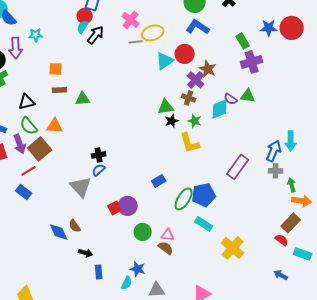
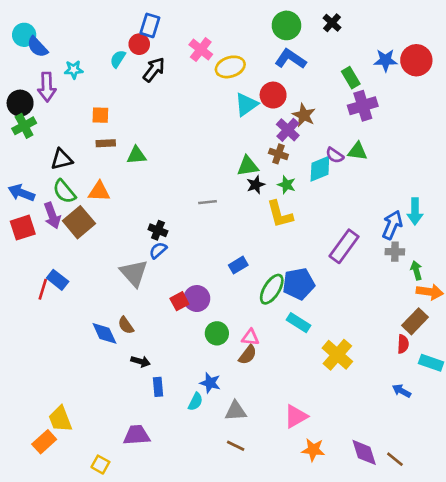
cyan semicircle: (83, 27) -> (118, 59), moved
gray line: (136, 42) -> (207, 202), moved
black cross: (99, 155) -> (158, 230), turned 32
red line: (29, 171) -> (43, 289), moved, turned -42
red semicircle: (282, 240) -> (403, 344), turned 56
brown semicircle: (166, 248) -> (248, 355), turned 91

